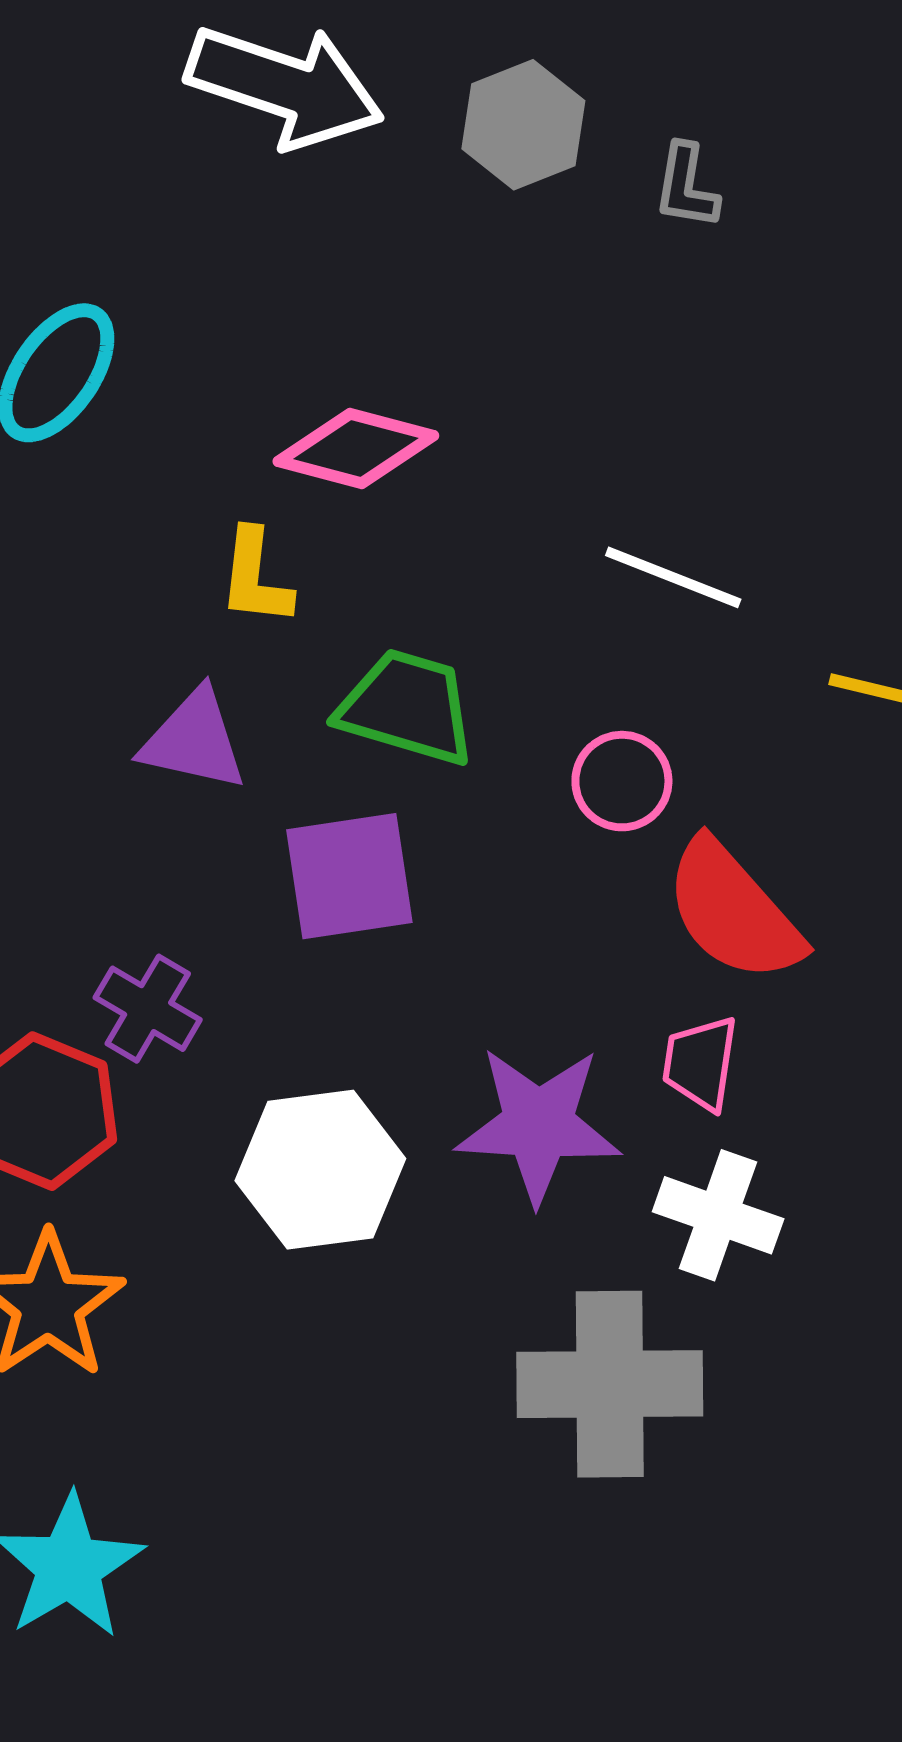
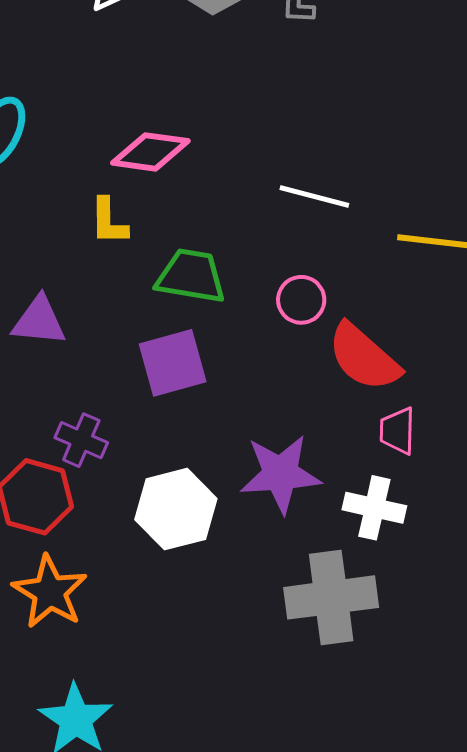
purple triangle: (194, 740) -> (39, 321), moved
pink trapezoid: (700, 1063) -> (398, 431), moved

